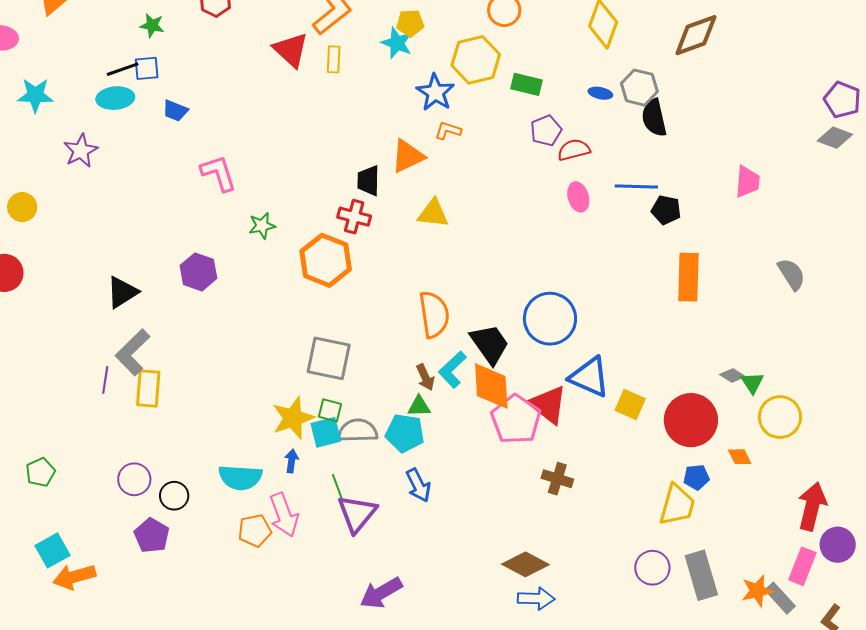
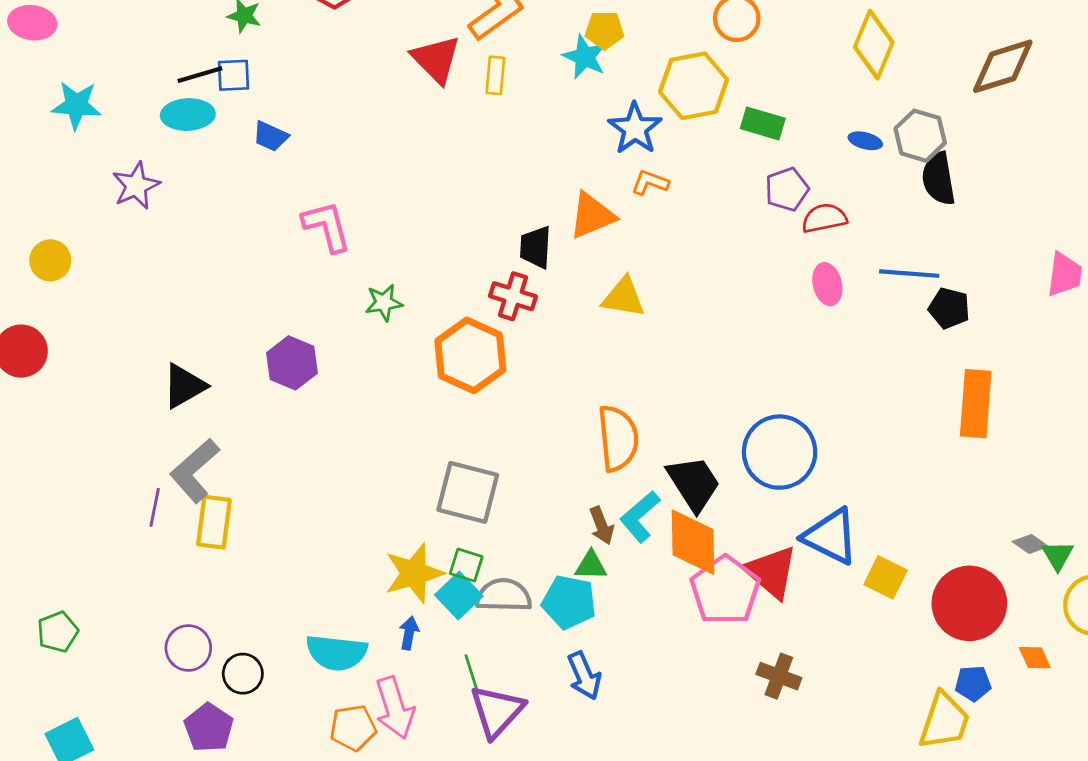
cyan square: (326, 432) -> (459, 595), turned -32

